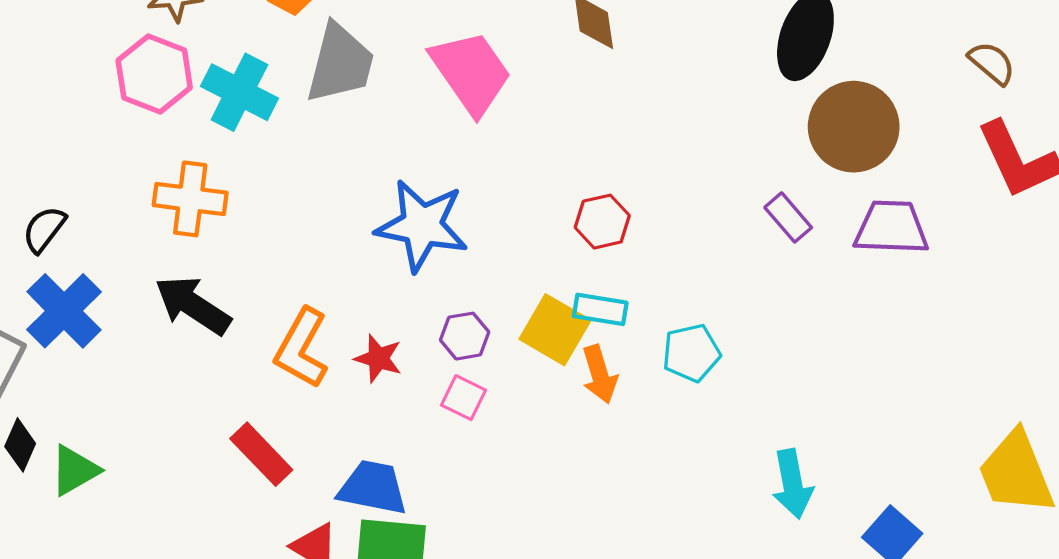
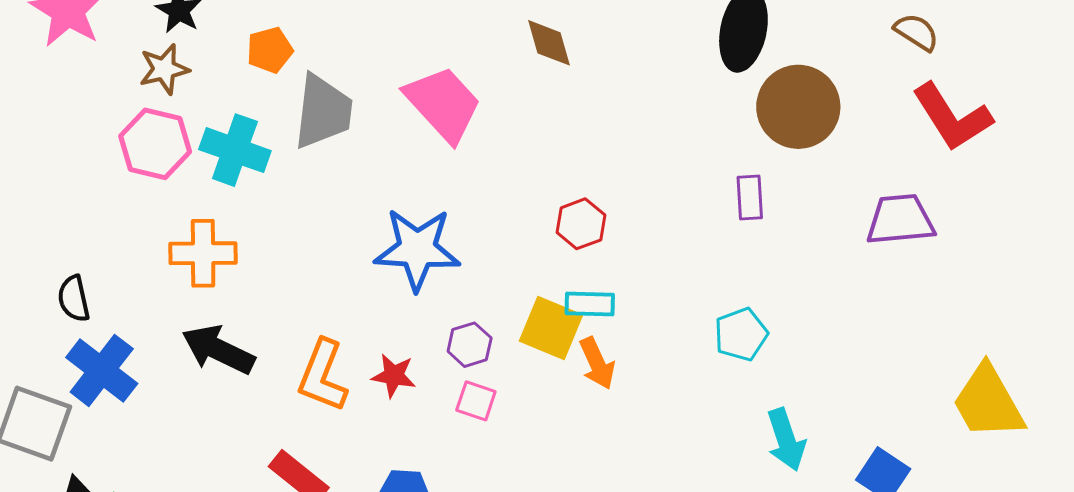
purple rectangle: (788, 217) -> (750, 197), turned 45
purple trapezoid: (891, 228) -> (900, 220), moved
black semicircle: (44, 229) -> (74, 299), turned -42
cyan pentagon: (691, 353) -> (741, 334), moved

